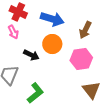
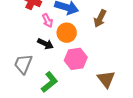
pink arrow: (13, 32) -> (47, 21), moved
pink hexagon: (81, 59) -> (76, 59), moved

